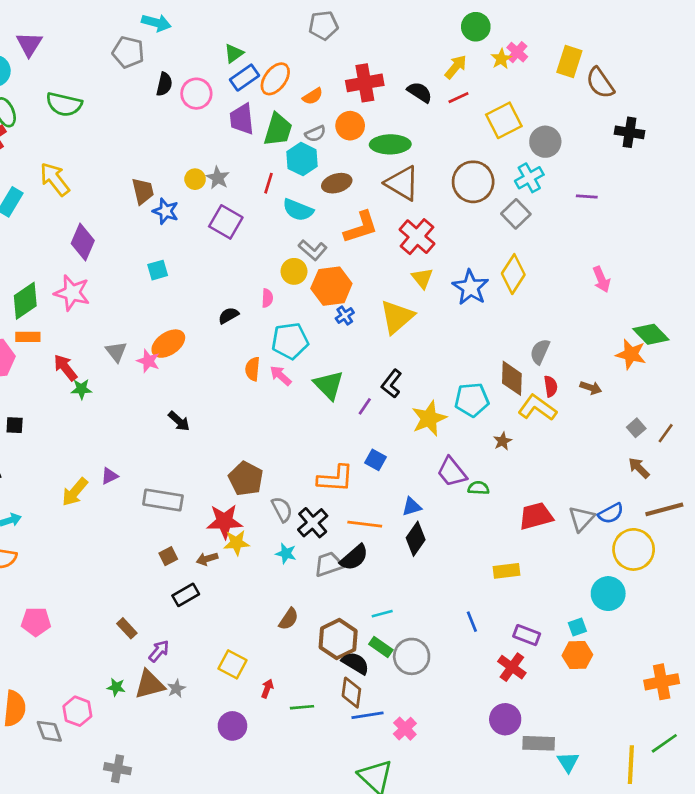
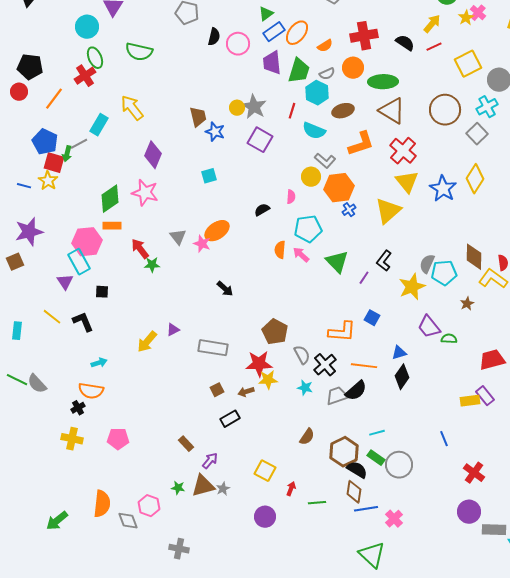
gray star: (218, 178) -> (254, 107), size x1.4
yellow triangle: (422, 278) -> (407, 182), size x1.4
gray semicircle: (540, 352) -> (427, 264), moved
purple rectangle: (527, 635) -> (485, 396), moved, turned 30

